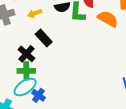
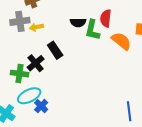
yellow arrow: (35, 13) -> (36, 27), moved
green cross: (26, 71) -> (19, 74), moved

